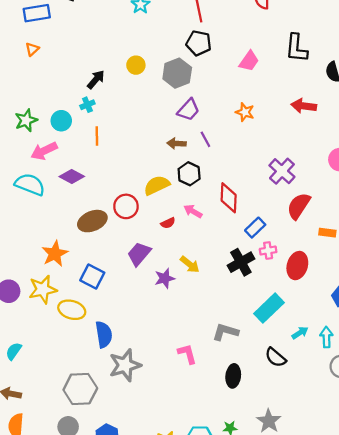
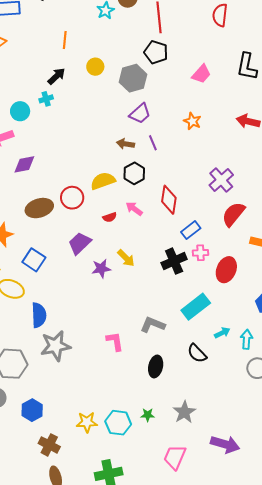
orange line: (97, 136) -> (65, 40), moved
purple diamond: (72, 177) -> (24, 164), turned -45

